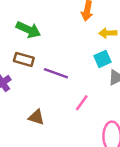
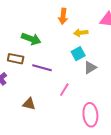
green arrow: (28, 30) -> (31, 39), moved

